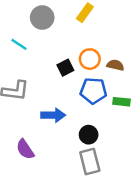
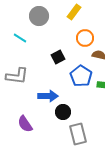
orange circle: (90, 59) -> (85, 38), moved
blue pentagon: (93, 91) -> (81, 76), turned 30
black circle: (89, 135) -> (63, 112), moved

